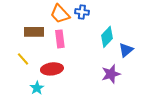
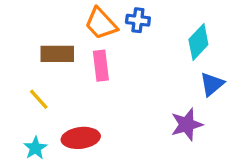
cyan diamond: (107, 37) -> (198, 42), moved
red ellipse: (52, 69) -> (81, 138), moved
cyan star: (37, 88) -> (35, 148), moved

